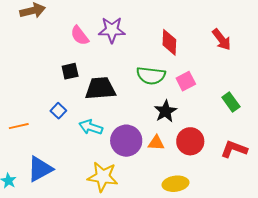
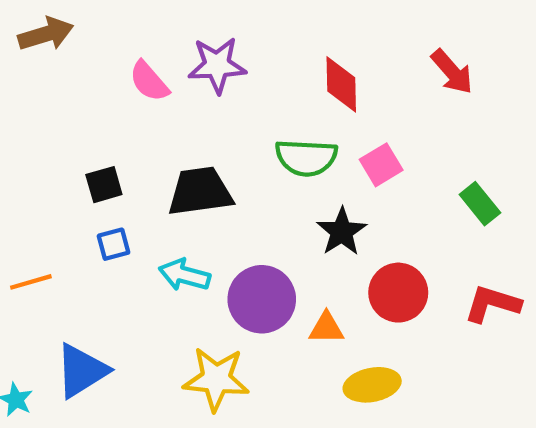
black square: (70, 71) -> (104, 185), moved
blue square: (58, 111) -> (113, 244), turned 35
orange triangle: (156, 143) -> (326, 328), moved

